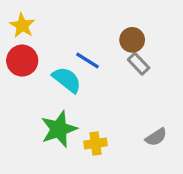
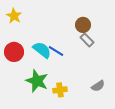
red circle: (22, 61) -> (14, 52), moved
blue line: (88, 61) -> (56, 51), moved
green star: (59, 129) -> (37, 81), turned -30

